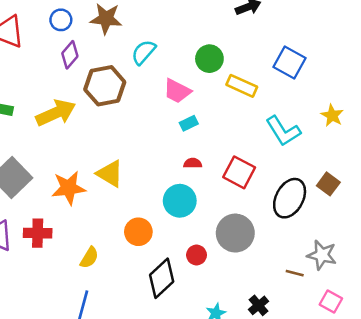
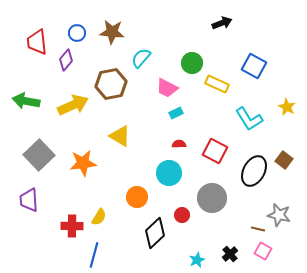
purple diamond: (70, 55) -> (66, 60), moved
yellow triangle: (110, 174) -> (120, 136), moved
red cross: (38, 233) -> (72, 226), moved
pink square: (331, 302) -> (263, 251), moved

